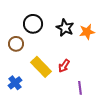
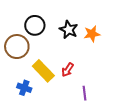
brown circle: (16, 44) -> (17, 47), size x1.5
blue cross: (15, 83) -> (24, 88), moved, turned -32

